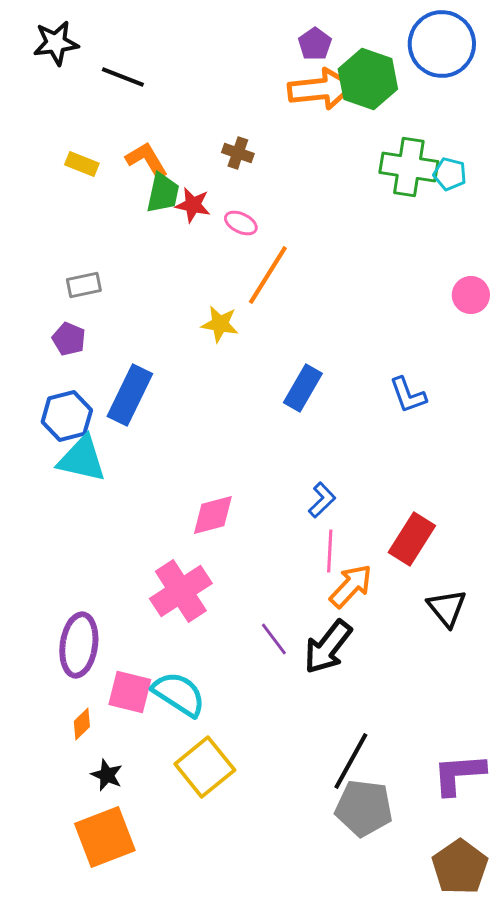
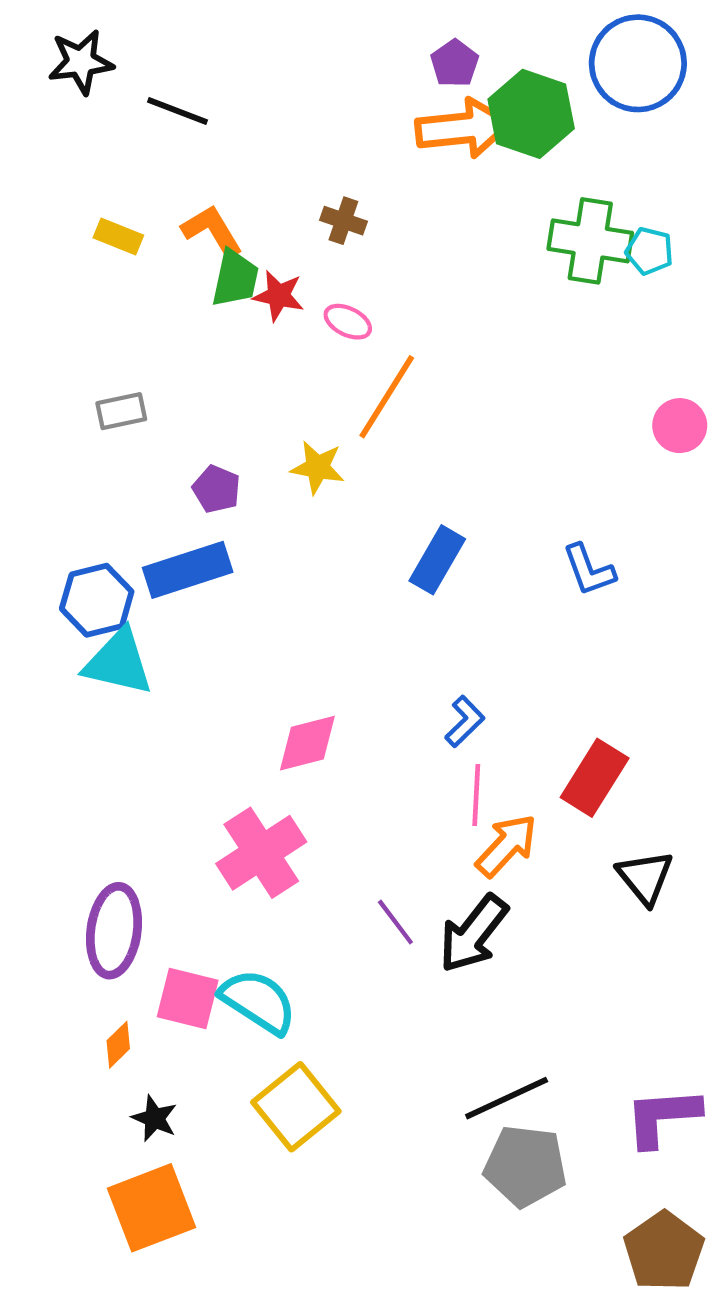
purple pentagon: (69, 339) -> (216, 489), moved
blue rectangle: (130, 395) -> (188, 570), turned 46
black line: (351, 761) -> (507, 1098), turned 36

